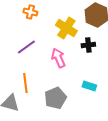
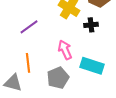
pink arrow: (58, 58) -> (65, 50), moved
cyan rectangle: (89, 86) -> (92, 66), size x1.6

